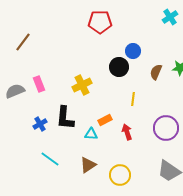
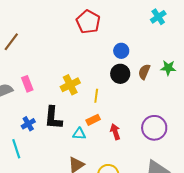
red pentagon: (100, 22) -> (88, 22), turned 30
black circle: (119, 67) -> (120, 74), moved
yellow line: (133, 99) -> (96, 96), moved
cyan line: (50, 159) -> (16, 149), moved, turned 36

